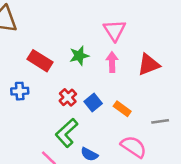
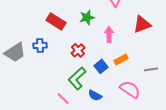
pink arrow: (112, 62) -> (109, 34), moved
blue square: (93, 102) -> (101, 66), moved
orange rectangle: (122, 109) -> (121, 59), turned -64

